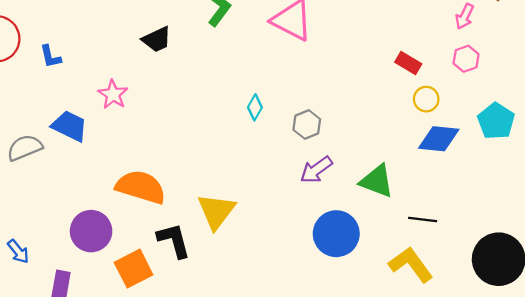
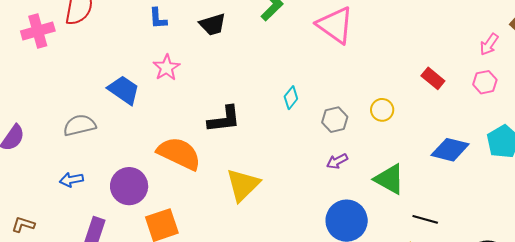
blue L-shape: (50, 57) -> (158, 18), moved
yellow circle: (426, 99) -> (382, 110), moved
gray semicircle: (25, 148) -> (80, 125), moved
purple arrow: (316, 170) -> (337, 161), size x0.7
black L-shape: (174, 240) -> (224, 119), moved, turned 90
blue arrow: (18, 251) -> (71, 180), moved, turned 110

